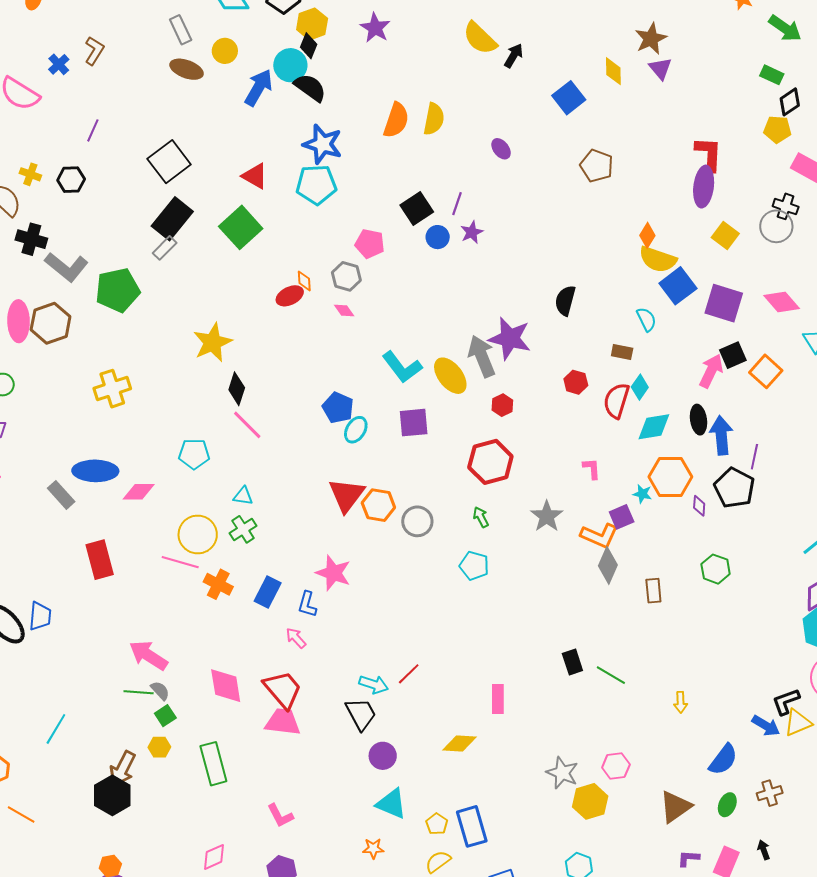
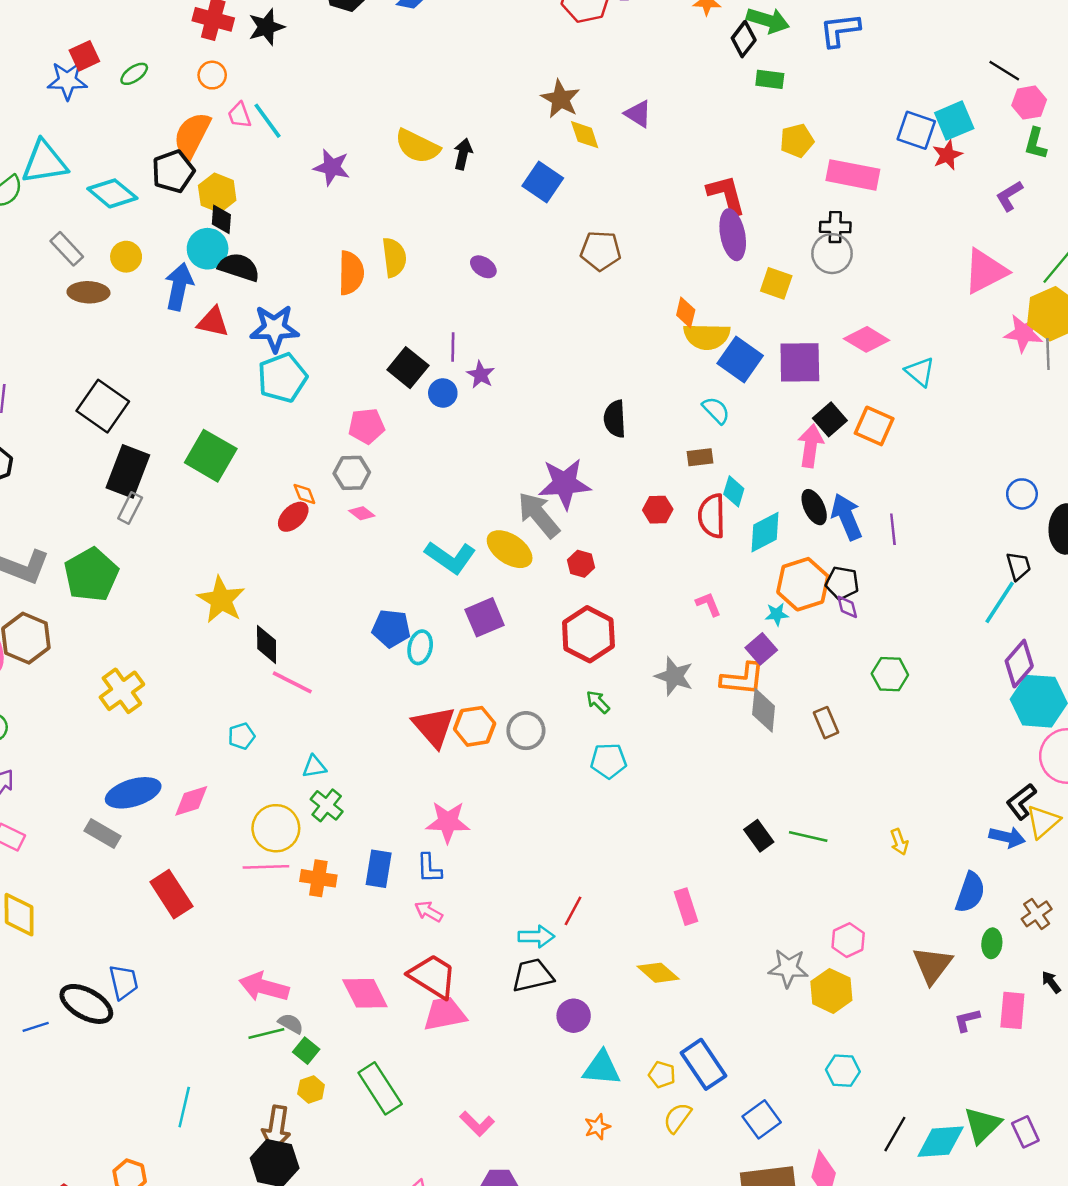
purple star: (375, 28) -> (332, 167), moved
brown star: (651, 39) -> (561, 99), moved
black diamond: (790, 102) -> (744, 39), moved
red triangle: (255, 176) -> (213, 322), moved
cyan pentagon: (194, 454) -> (242, 736), size x0.7
black pentagon: (734, 488) -> (842, 583), moved, size x0.7
black trapezoid: (361, 714) -> (533, 975), turned -57
yellow diamond: (460, 744) -> (658, 973), turned 56

